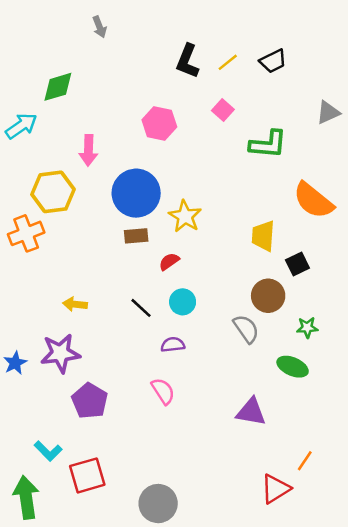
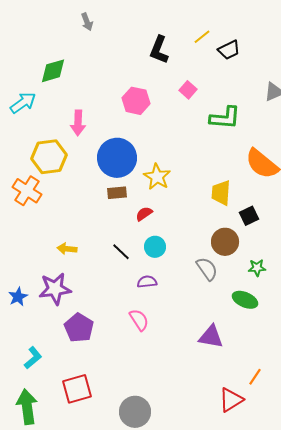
yellow line: (228, 62) -> (202, 37), moved
orange cross: (26, 233) -> (27, 191), turned -36
cyan L-shape: (48, 451) -> (33, 358), moved, turned -85

